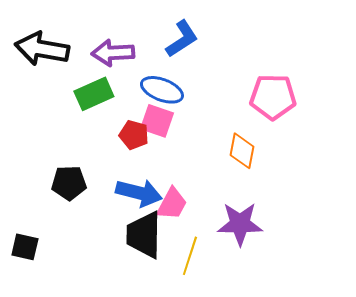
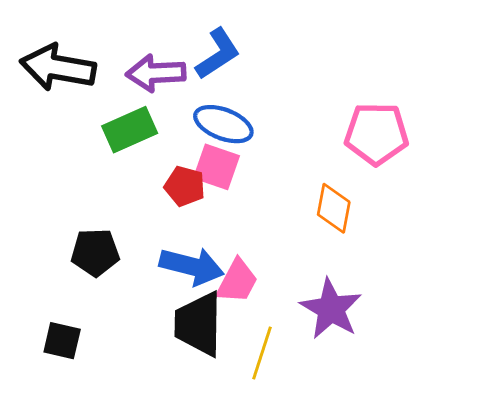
blue L-shape: (182, 39) -> (218, 54), moved
purple star: (240, 224) -> (331, 309), turned 30
black square: (25, 247) -> (62, 341), moved

